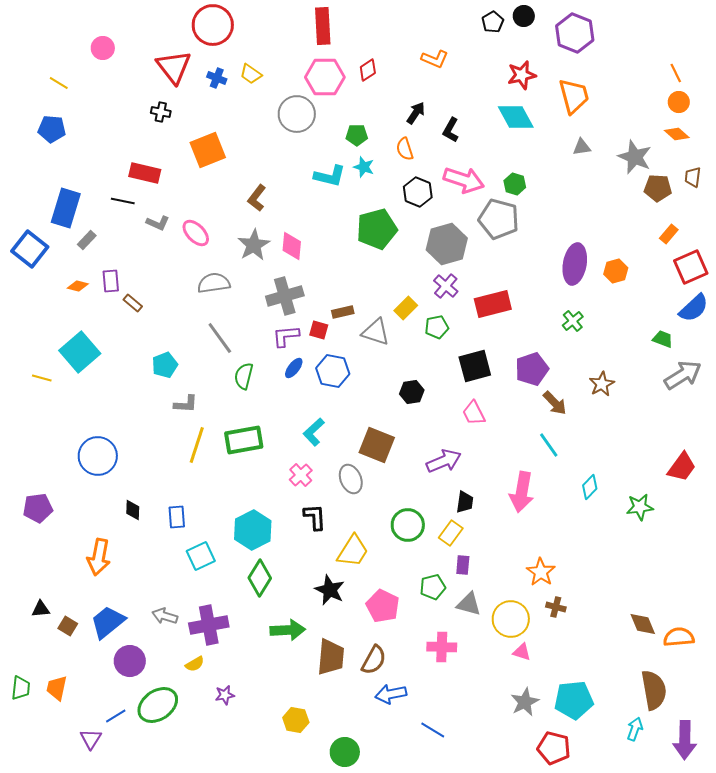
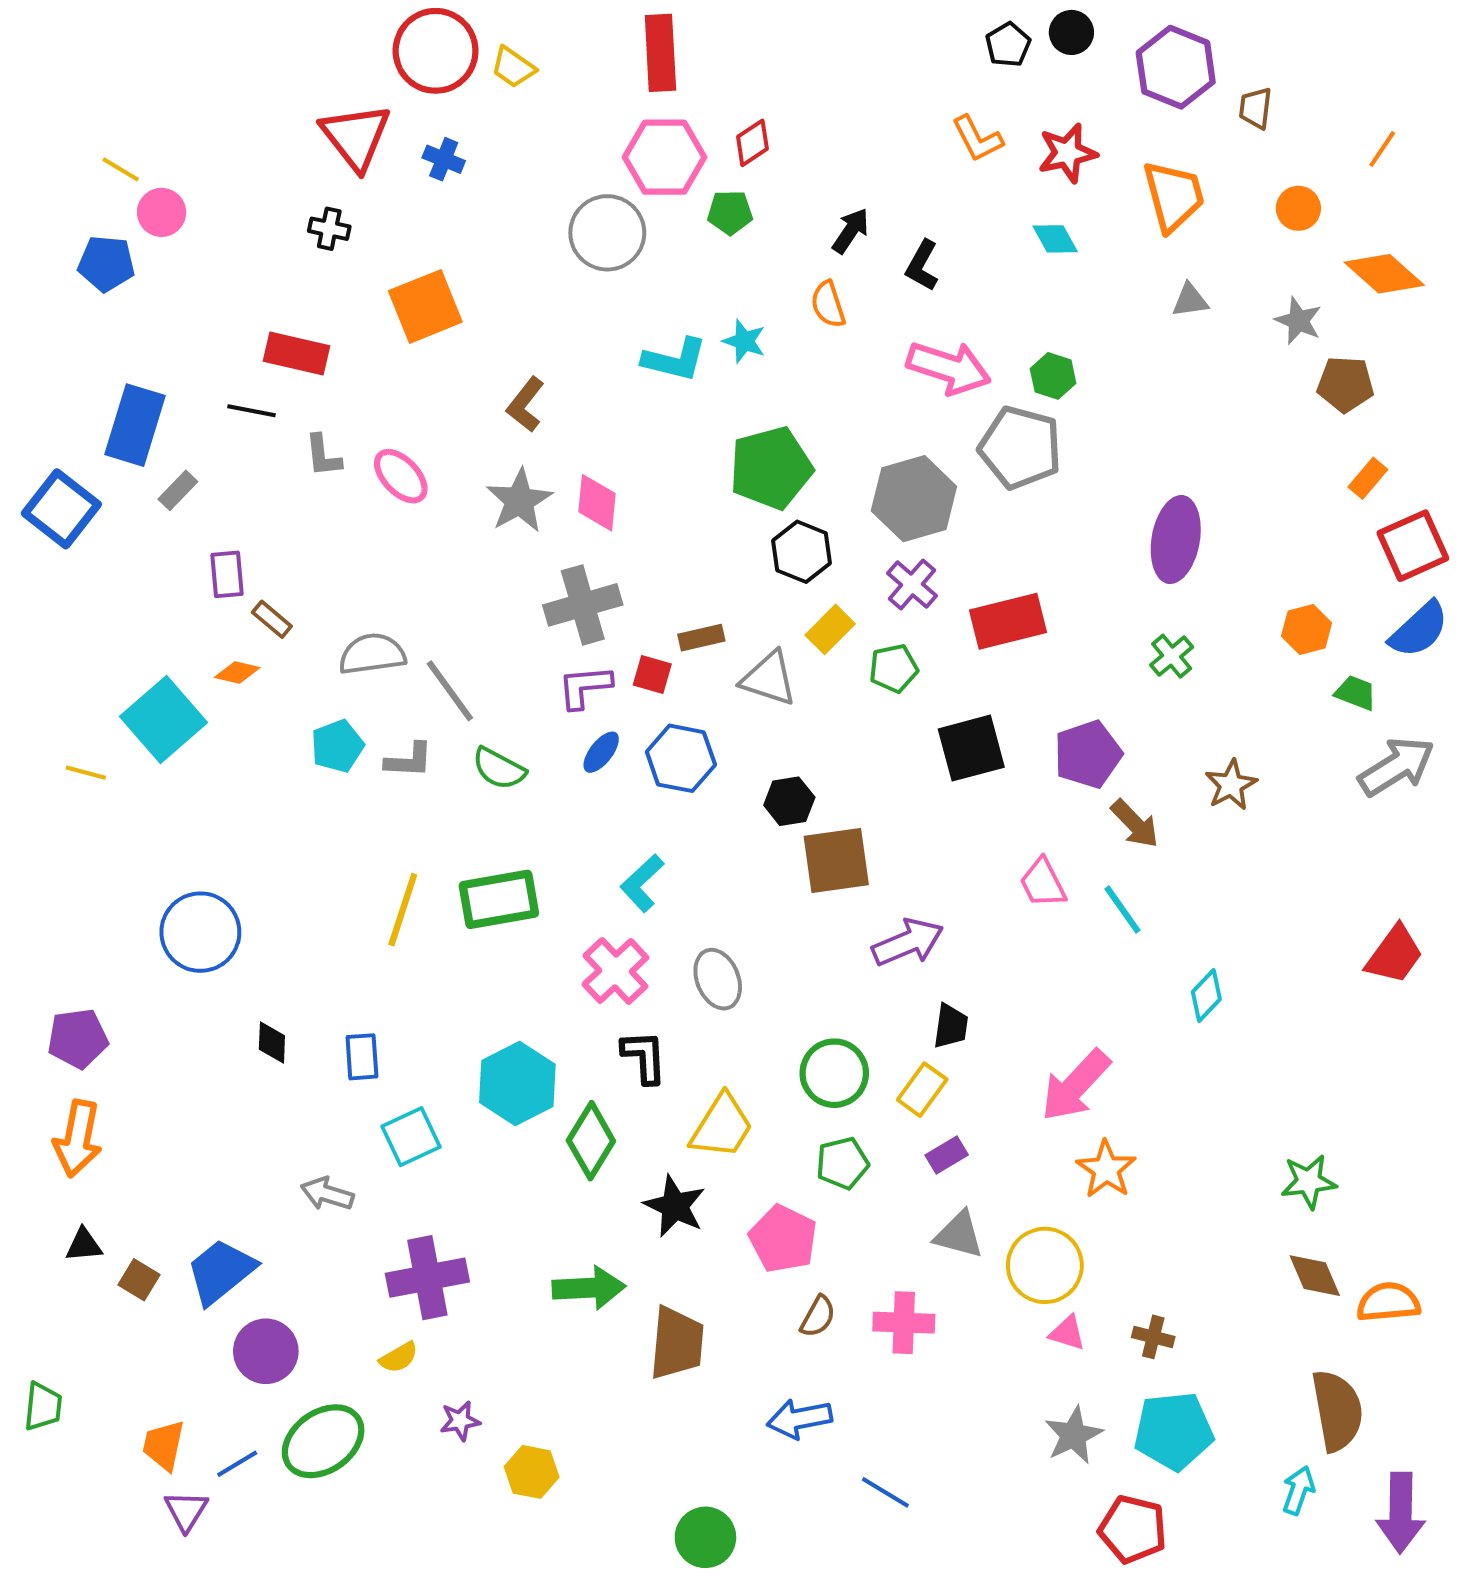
pink circle: (103, 48) -> (162, 212), moved
orange L-shape: (435, 59) -> (977, 139), moved, turned 40
orange line: (676, 73) -> (1382, 149), turned 60
yellow trapezoid: (251, 74) -> (513, 67), moved
orange circle: (679, 102) -> (1298, 208), moved
cyan diamond: (516, 117) -> (1055, 239), size x0.6
orange diamond: (677, 134) -> (1384, 274), size x1.5
green pentagon: (357, 135) -> (730, 212), moved
gray star: (635, 157) -> (1298, 321), size x0.7
brown trapezoid: (693, 177) -> (1255, 108), moved
black hexagon: (418, 192) -> (802, 552), moved
gray L-shape: (158, 223) -> (323, 456), turned 60
orange hexagon: (616, 271) -> (1307, 629), moved
gray semicircle: (214, 283) -> (372, 654), moved
orange diamond: (78, 286) -> (237, 672), moved
green semicircle: (244, 376) -> (499, 769), turned -76
black hexagon: (412, 392) -> (789, 801), moved
gray L-shape: (186, 404) -> (409, 760), moved
pink trapezoid: (474, 413) -> (1043, 883), moved
brown square: (377, 445) -> (836, 861), moved, turned -30
pink cross: (301, 475) -> (615, 971), size x1.4
pink arrow: (522, 492) -> (1076, 1085), moved, turned 33
green star: (640, 507) -> (1309, 1182), moved
orange arrow: (99, 557) -> (78, 1139), moved
purple rectangle: (463, 565) -> (947, 1155), turned 54
green diamond: (260, 578) -> (591, 1141), moved
green pentagon: (433, 587) -> (842, 1163), moved
brown cross: (556, 607) -> (1153, 1337), moved
gray arrow: (165, 616) -> (327, 1194), moved
brown semicircle: (374, 660) -> (818, 1317), moved, size x0.7
orange trapezoid: (57, 688) -> (164, 1445), moved
yellow hexagon: (296, 720) -> (532, 1472), moved

